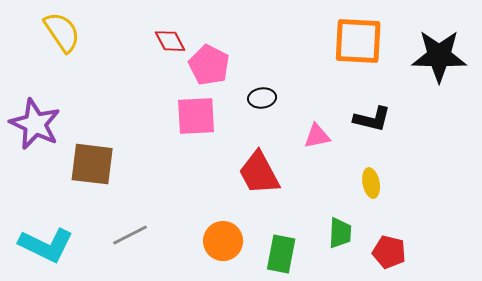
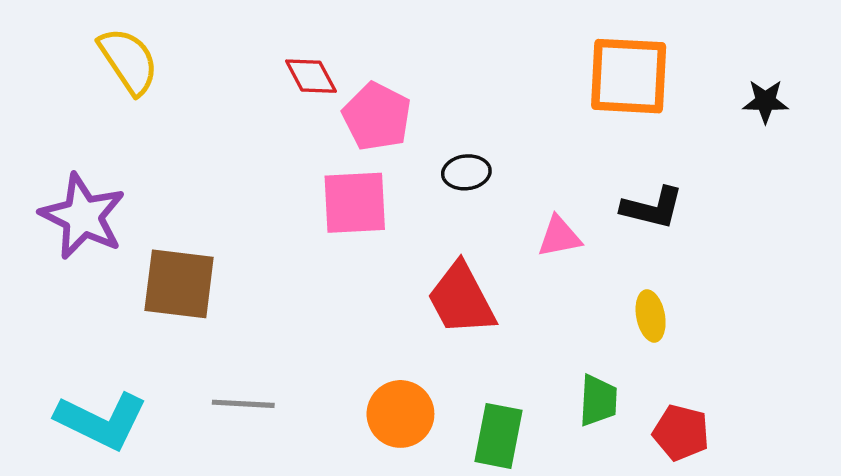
black star: (439, 56) -> (765, 101), size x0.5
gray line: (130, 235) -> (243, 404), turned 30

